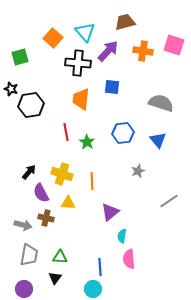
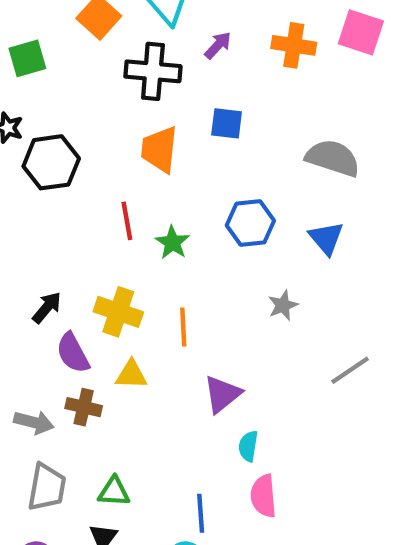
purple arrow: (108, 51) -> (218, 45), size x0.6

